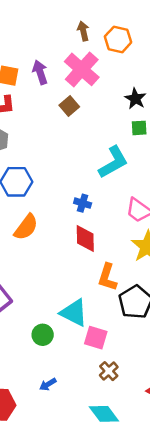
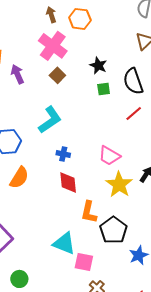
purple arrow: (40, 72) -> (17, 74), moved
brown square: (69, 106) -> (57, 75), moved
cyan L-shape: (113, 162) -> (50, 120), moved
green circle: (43, 335) -> (19, 279), moved

